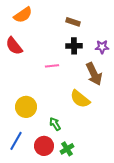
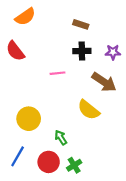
brown arrow: (94, 74) -> (104, 82), turned -30

